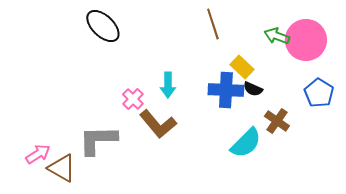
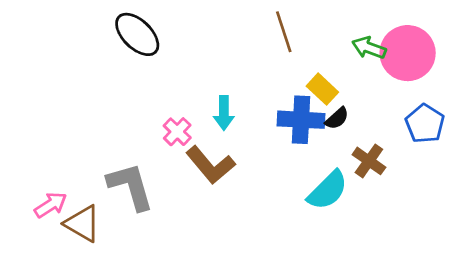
black semicircle: (253, 89) -> (337, 118), turned -66
gray L-shape: (98, 140) -> (131, 186), turned 75

